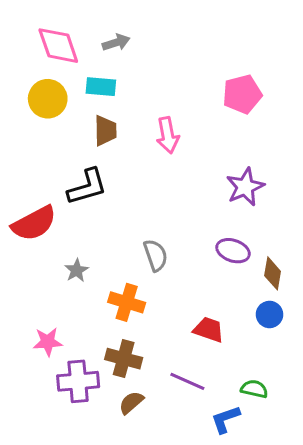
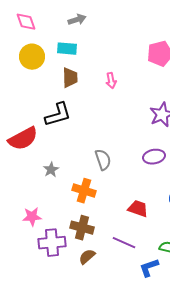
pink diamond: (58, 46) -> (26, 22), moved, size x0.7
pink arrow: (168, 135) -> (111, 81), size x0.7
purple ellipse: (233, 251) -> (154, 157), turned -30

